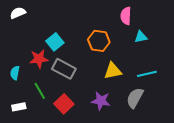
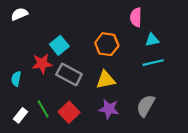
yellow triangle: (113, 71) -> (106, 80), moved
cyan line: (147, 74) -> (153, 63), moved
green line: (40, 91) -> (43, 109), moved
white rectangle: (19, 107) -> (20, 115), turned -40

